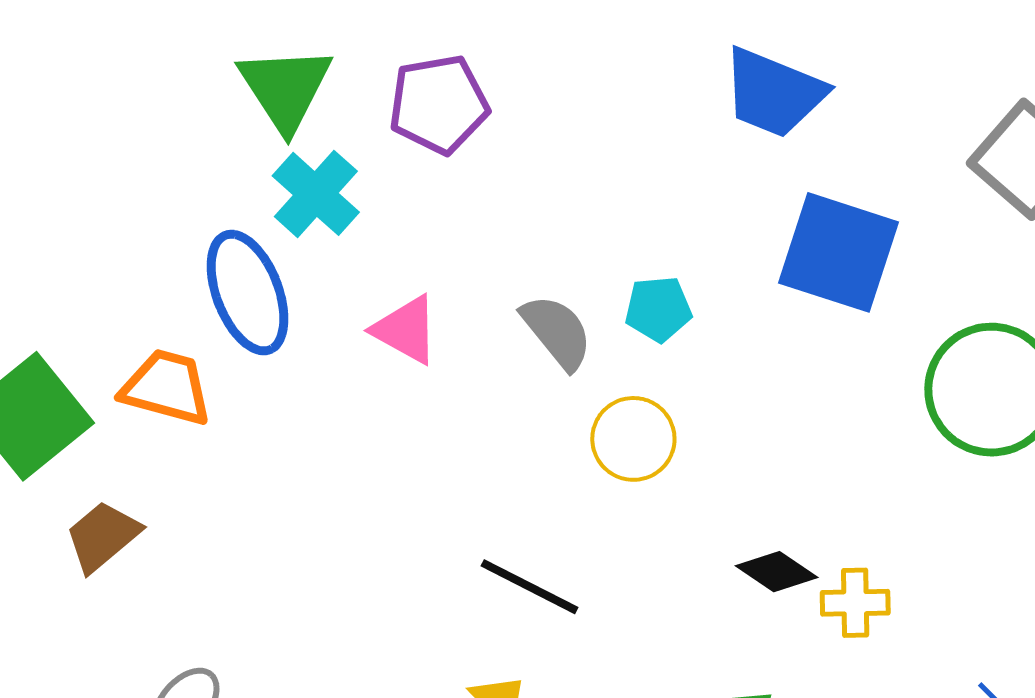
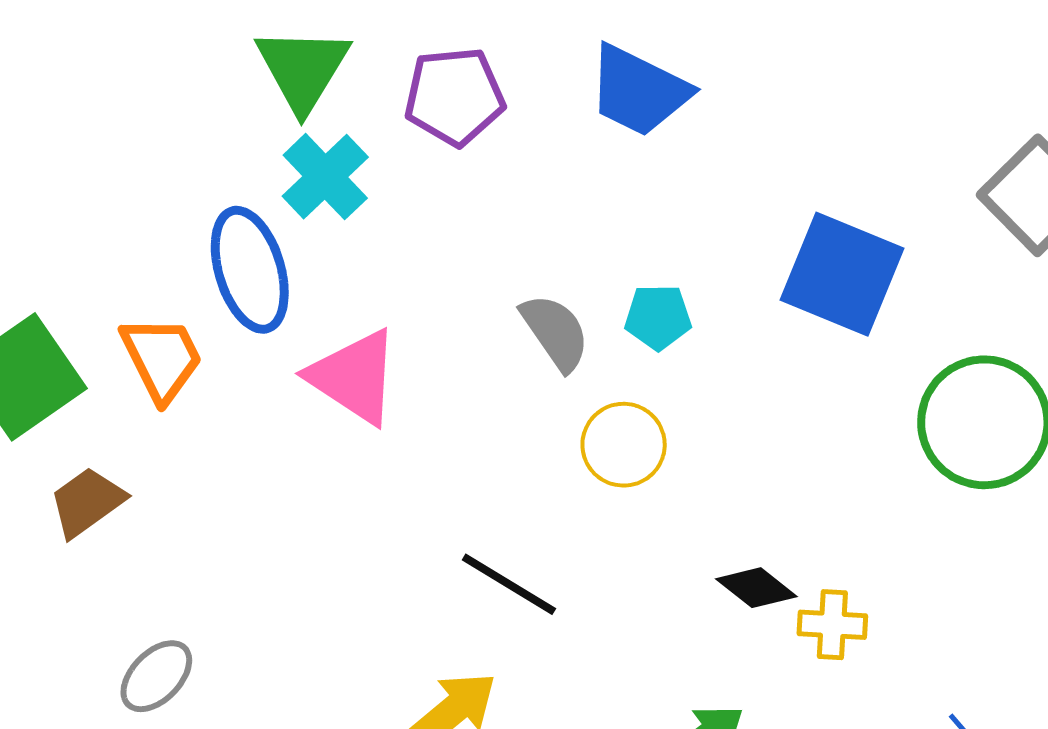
blue trapezoid: (774, 93) -> (639, 91), moved
pink triangle: (406, 330) -> (354, 377), moved, size x1.4
orange trapezoid: (166, 387) -> (162, 358), turned 44

